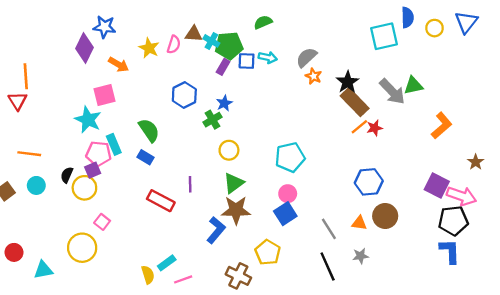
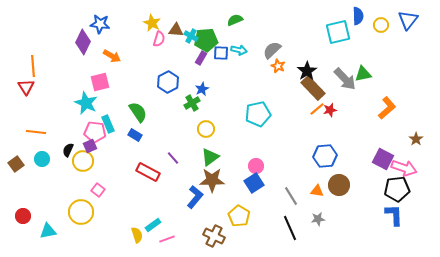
yellow star: (149, 48) -> (152, 23), moved
cyan pentagon: (290, 157) -> (258, 114), moved
purple line: (190, 184) -> (173, 158), turned -40

